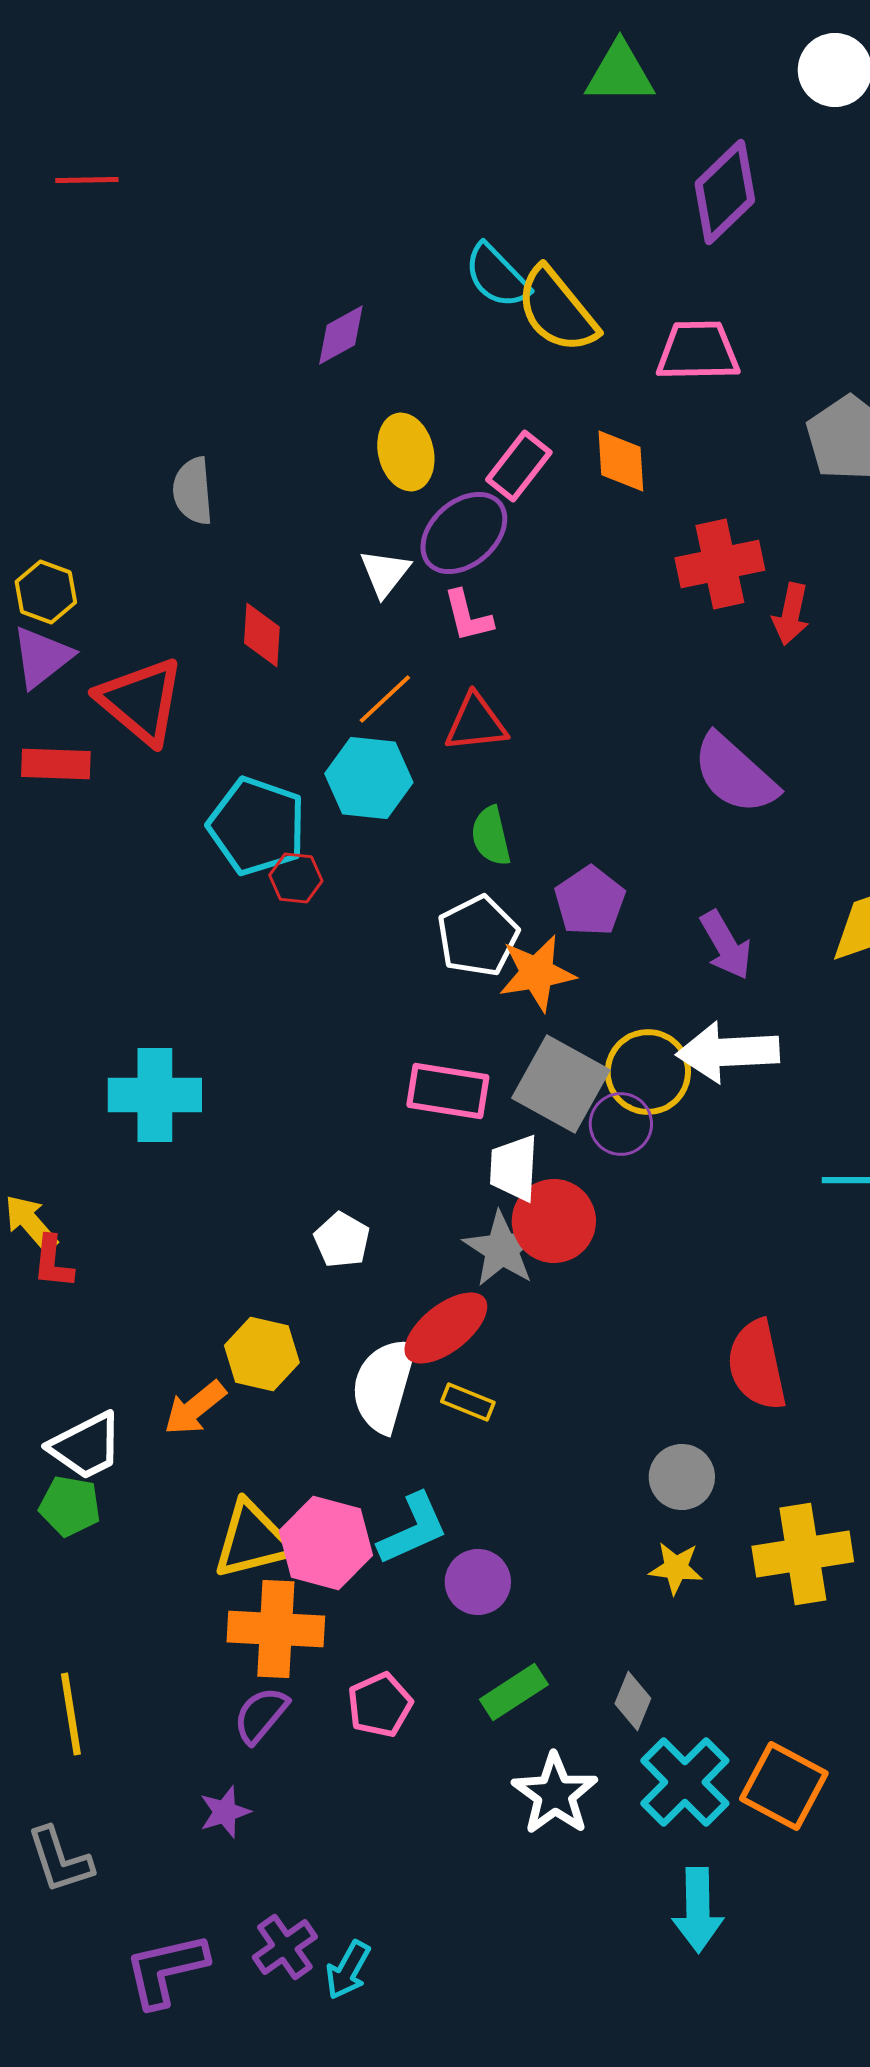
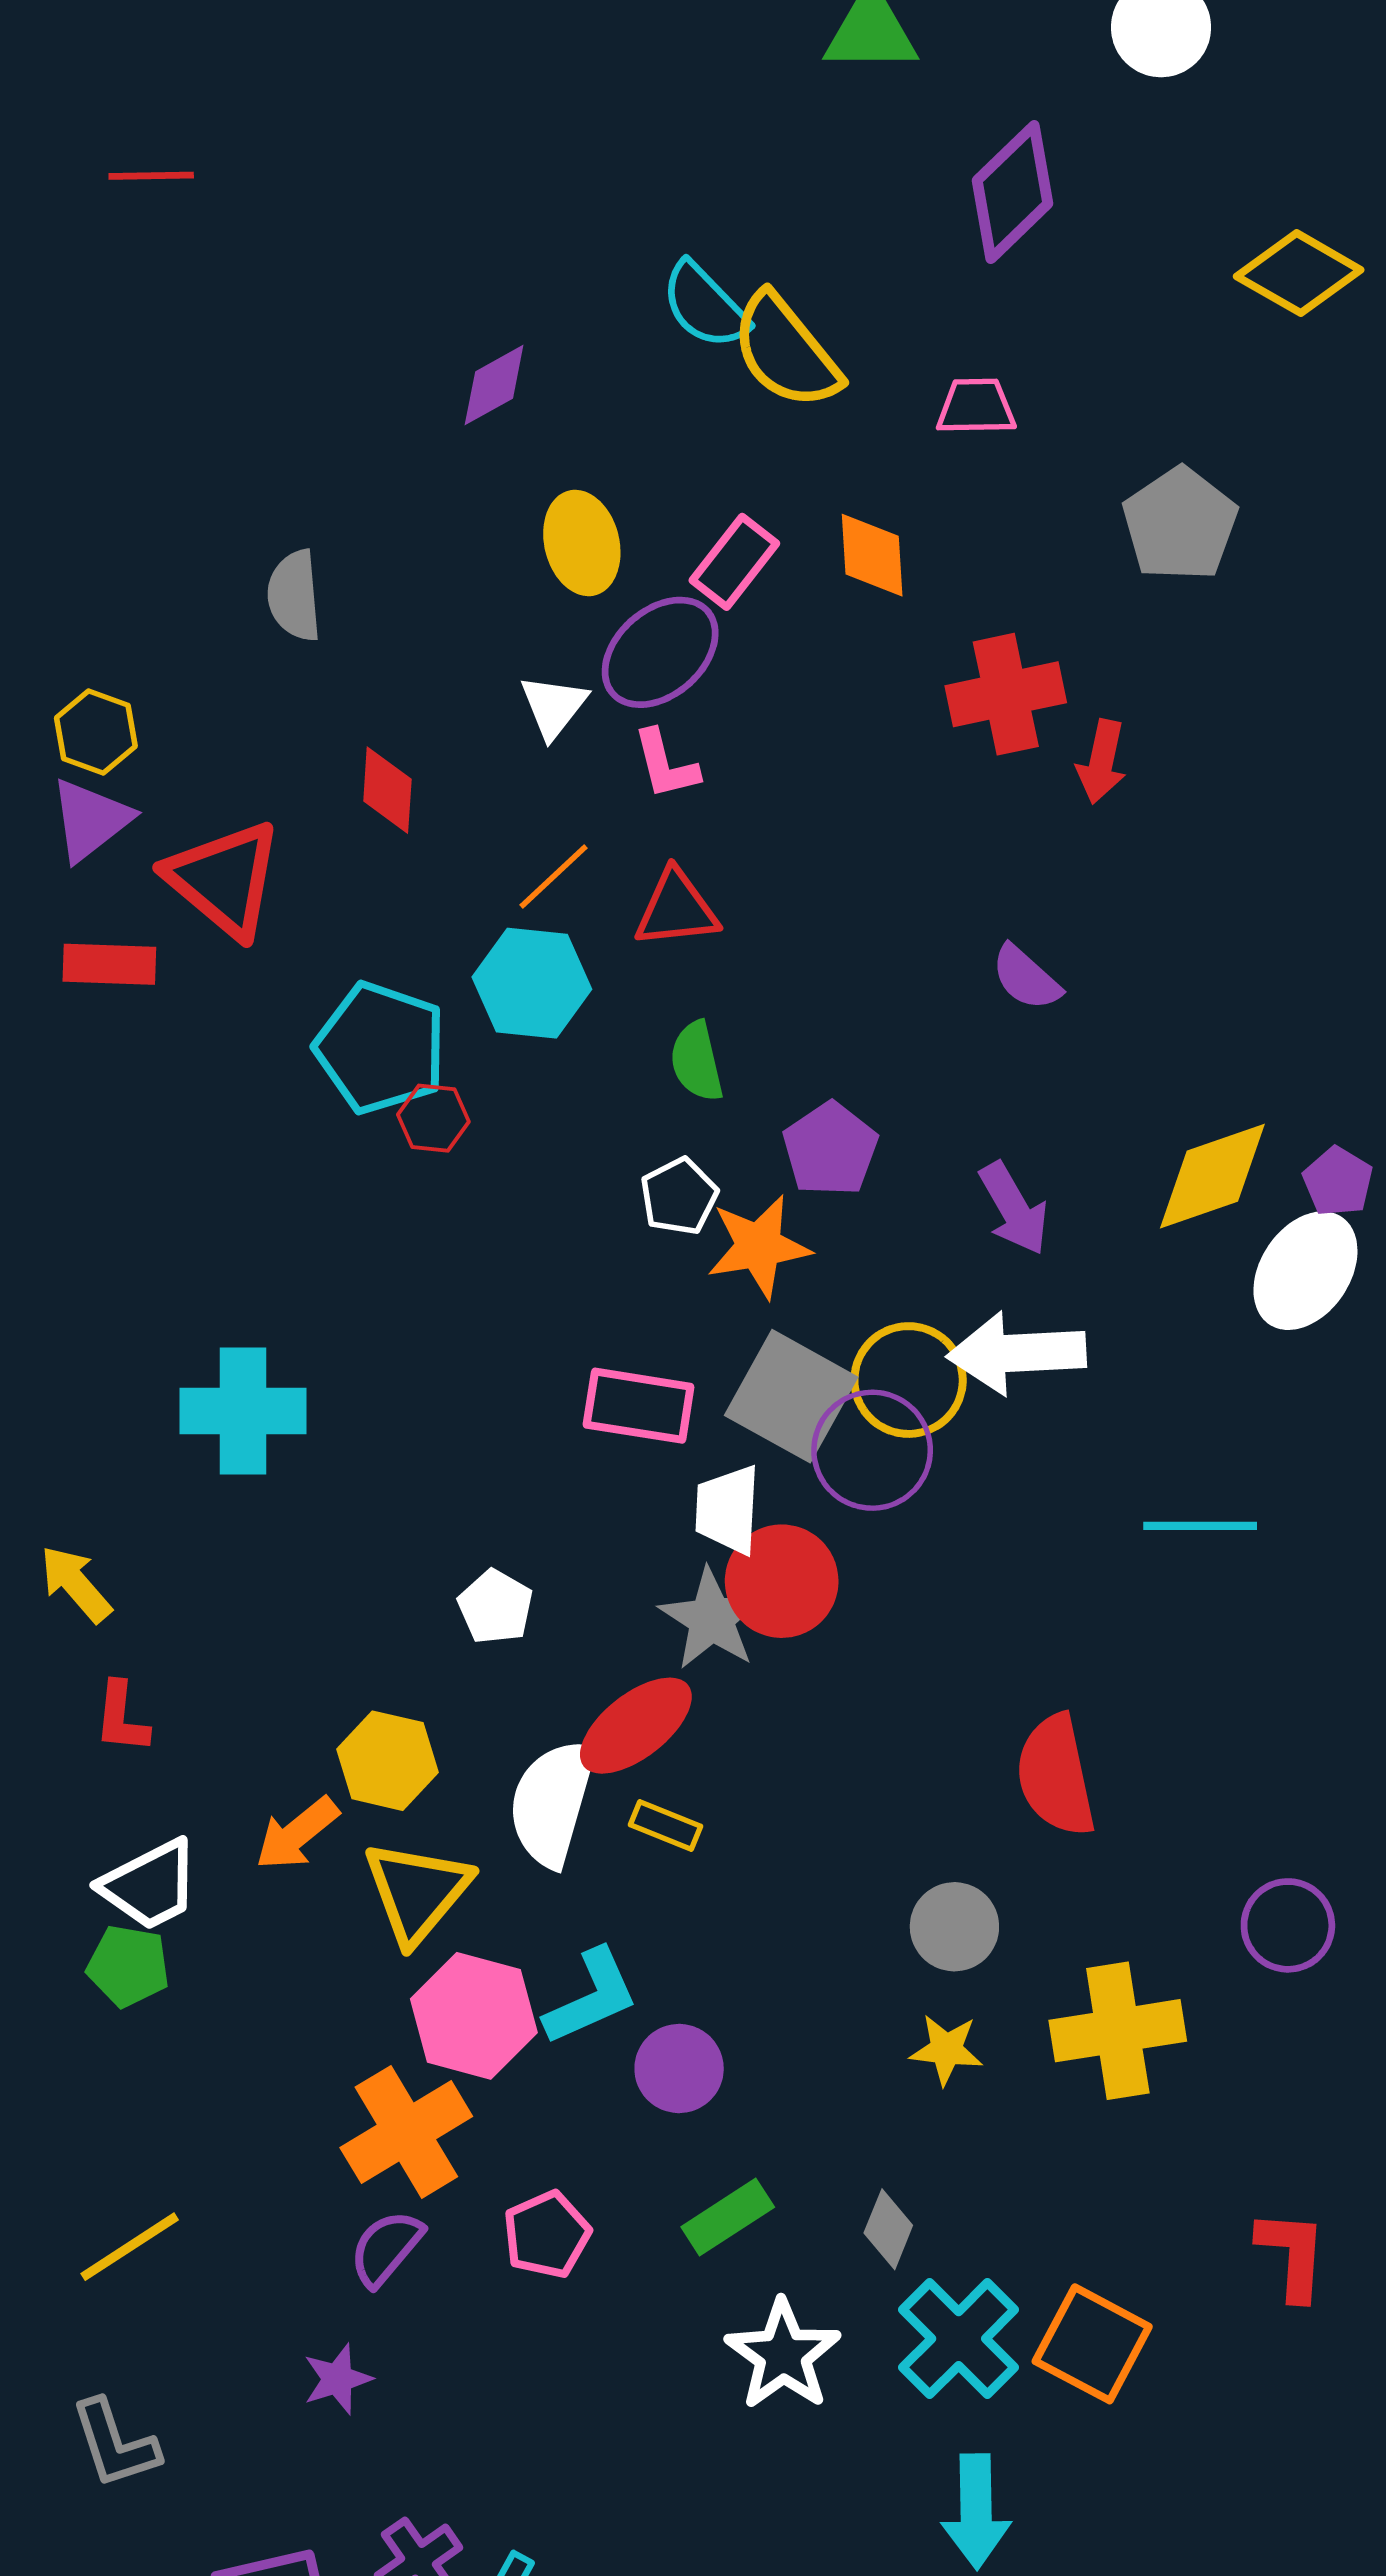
pink trapezoid: (698, 351) -> (976, 407), size x0.7
purple semicircle: (735, 774) -> (1026, 978), size x0.6
white pentagon: (478, 936) -> (679, 1196), size x0.7
purple circle: (621, 1124) -> (872, 1450), size x1.4
red L-shape: (53, 1262) -> (122, 1718), moved
yellow triangle: (253, 1540) -> (417, 1892), moved, turned -36
orange cross: (276, 1629) -> (406, 2132), turned -34
yellow line: (71, 1714) -> (130, 2247), turned 66

